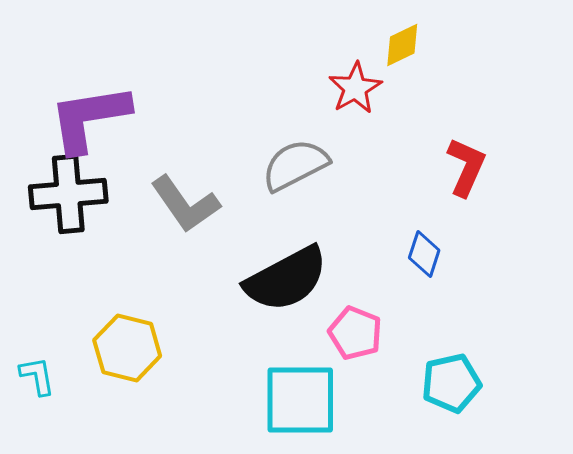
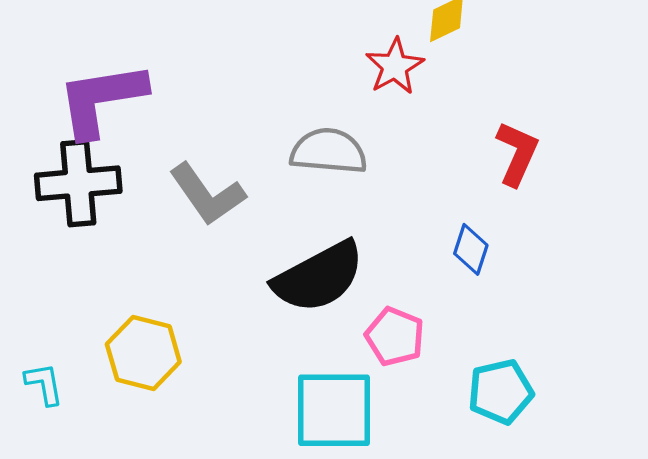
gray semicircle: (295, 165) -> (329, 151), turned 32

